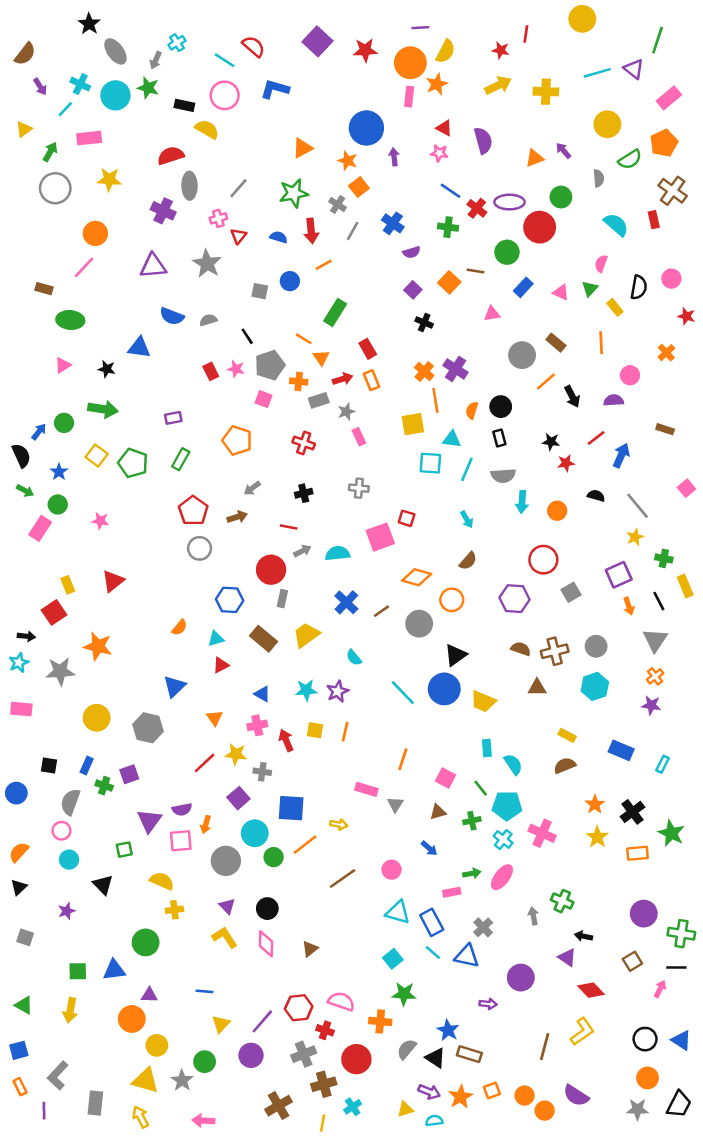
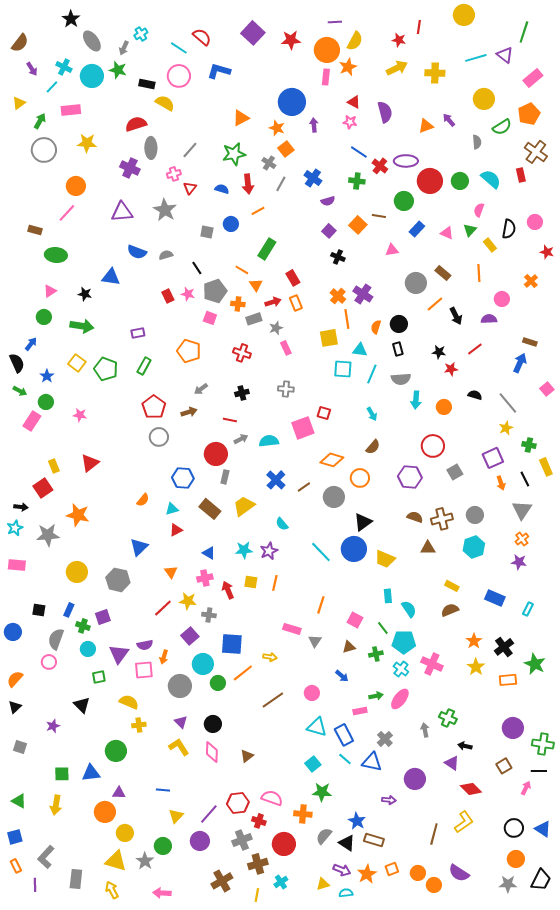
green circle: (561, 197) -> (460, 181), moved
green circle: (64, 423) -> (44, 317), moved
blue arrow: (621, 456) -> (520, 363), moved
cyan circle: (69, 860) -> (88, 649), moved

